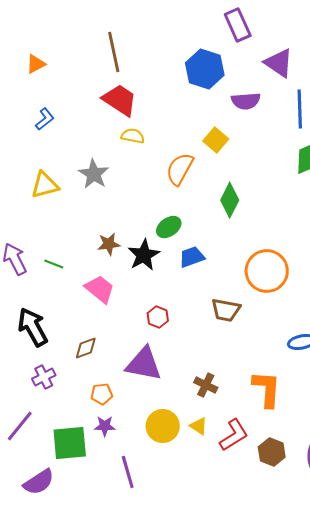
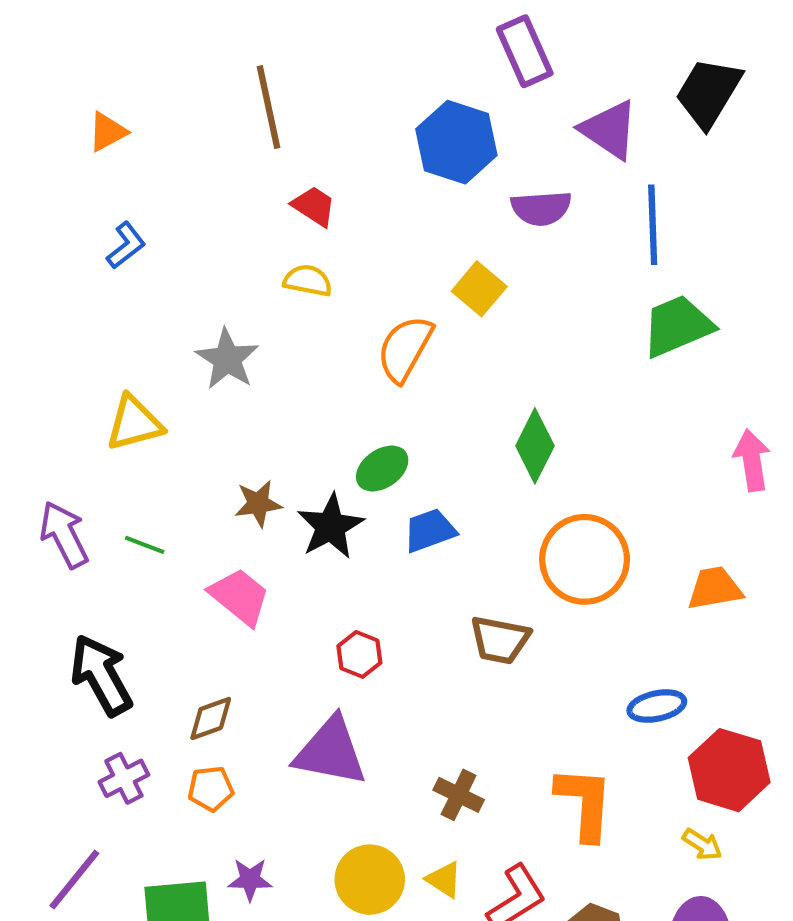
red trapezoid: (120, 100) -> (314, 206), moved, size x0.6
yellow triangle: (45, 185) -> (134, 423), moved
green diamond: (230, 200) -> (535, 446), moved
orange pentagon: (102, 394) -> (211, 789), moved

